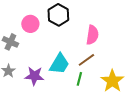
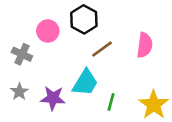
pink semicircle: (92, 35) -> (145, 45), moved
brown line: (86, 60) -> (102, 49), moved

